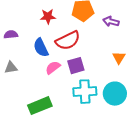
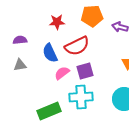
gray triangle: (11, 68) -> (20, 65), moved
cyan cross: (85, 92) -> (81, 97), moved

